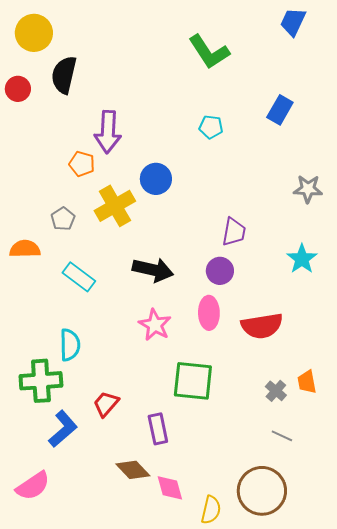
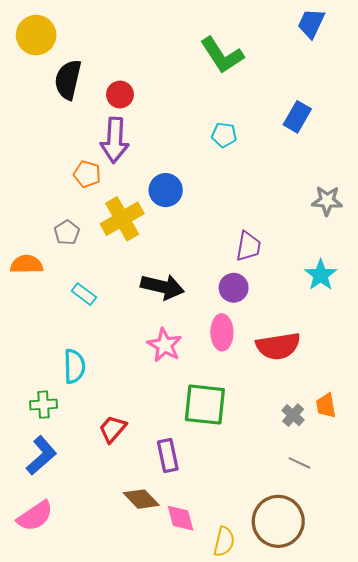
red circle: (18, 89) -> (120, 95), moved
cyan rectangle: (79, 277) -> (84, 294), size x0.7
green cross: (41, 381) -> (44, 405), size x0.6
blue L-shape: (63, 429) -> (41, 456), moved

